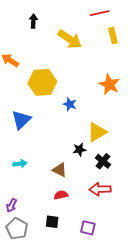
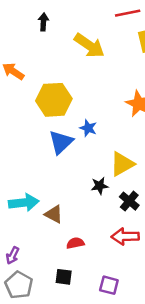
blue triangle: (21, 120) -> (61, 142), moved
cyan arrow: (20, 164) -> (24, 203), size x1.6
brown triangle: (60, 170) -> (54, 214), moved

